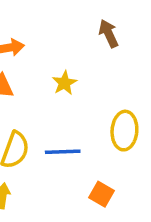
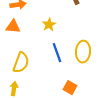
blue line: (63, 152) -> (57, 53), moved, turned 72

